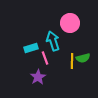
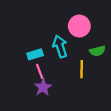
pink line: (45, 58) -> (40, 71), moved
green semicircle: (83, 58) -> (97, 51), moved

